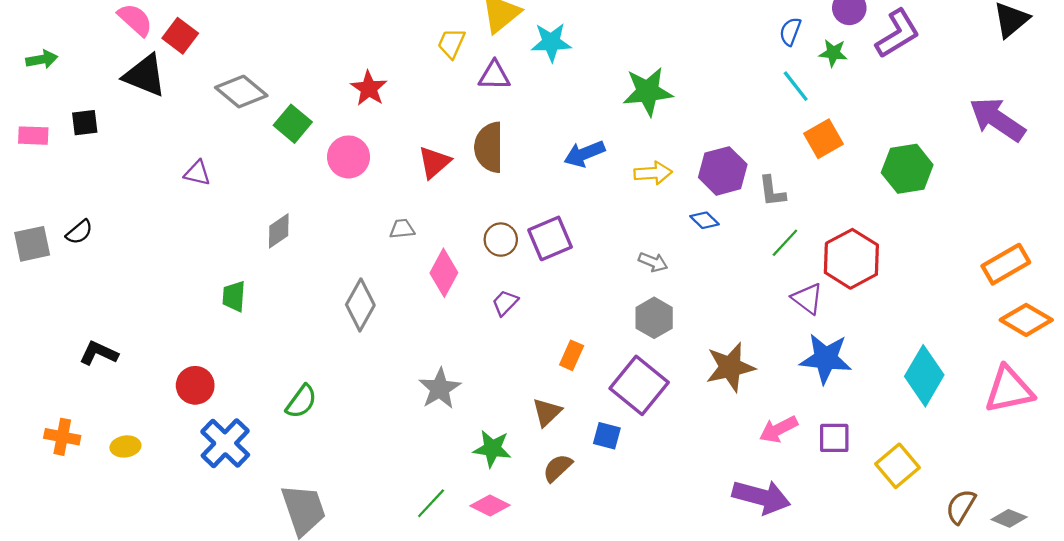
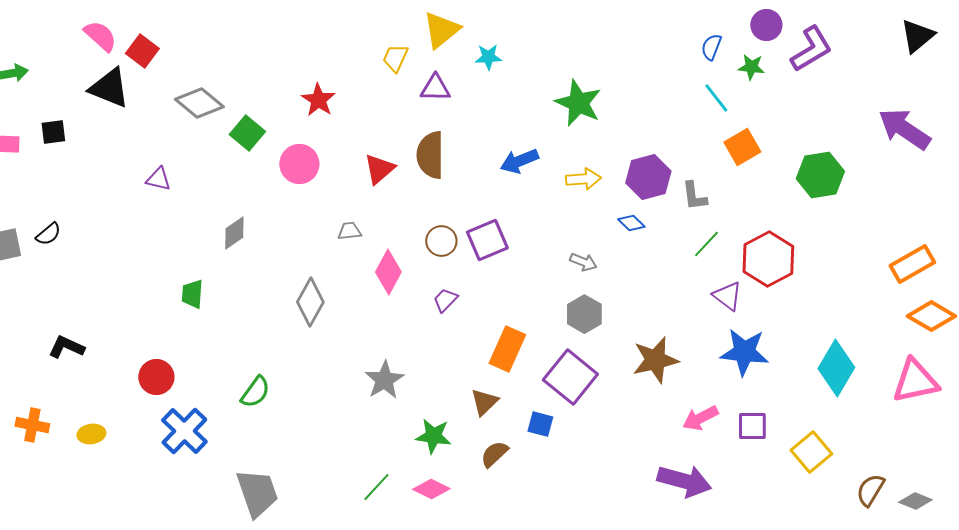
cyan star: (551, 42) -> (488, 57), size x0.7
green star: (648, 92) -> (578, 103), turned 30
orange rectangle: (572, 355) -> (507, 349), size x1.6

